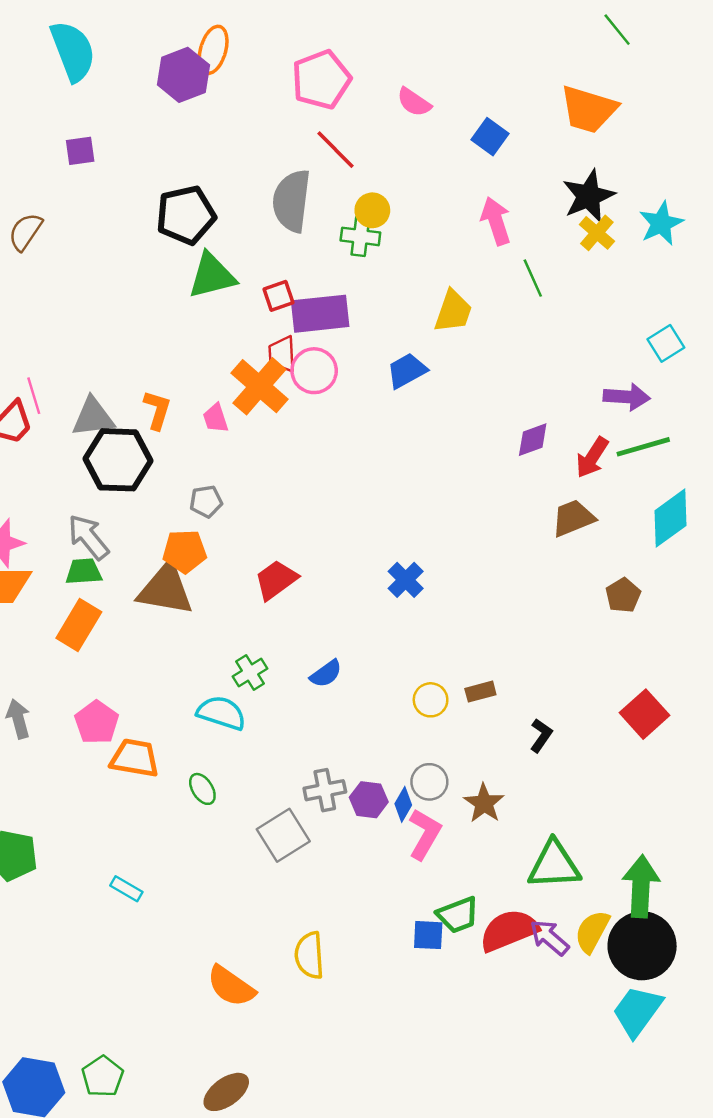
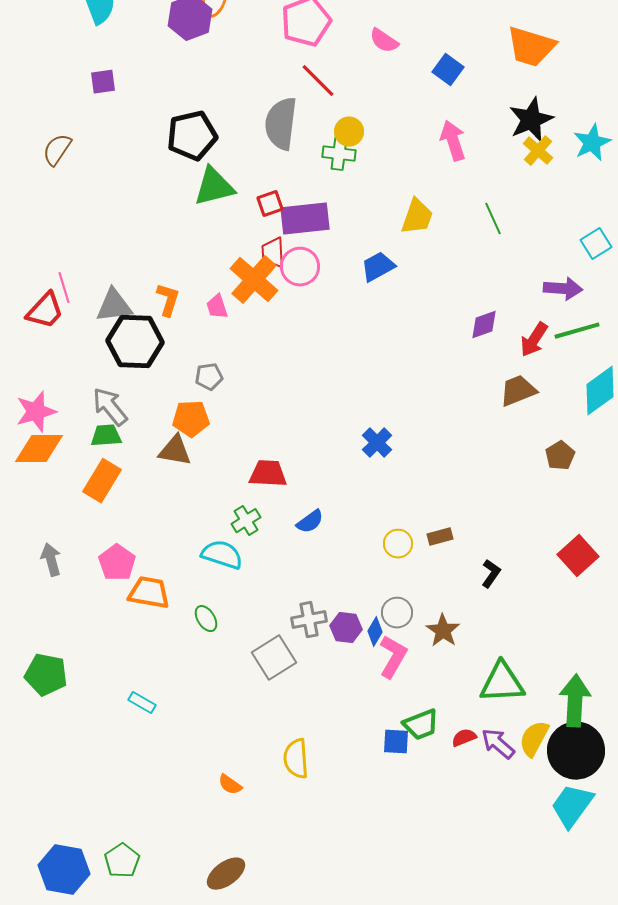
green line: (533, 278) -> (493, 219), moved
red trapezoid: (276, 580) -> (268, 474), moved, turned 39
brown triangle: (166, 589) -> (175, 451), size x0.7
red semicircle: (509, 930) -> (464, 738), size x0.5
orange semicircle: (231, 986) -> (230, 785), size x0.6

